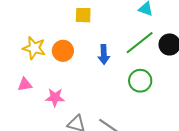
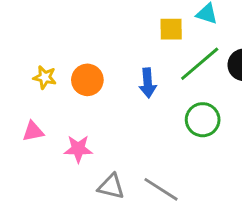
yellow square: (83, 15) -> (171, 29), moved
yellow star: (34, 48) -> (45, 77), size x0.7

